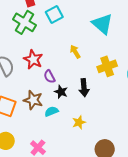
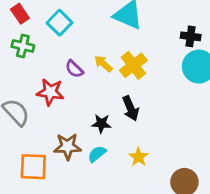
green cross: (24, 22) -> (23, 46), size x0.7
yellow cross: (107, 66) -> (133, 65), moved
purple semicircle: (49, 77) -> (74, 69), moved

